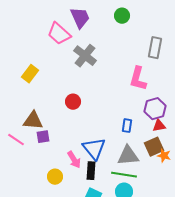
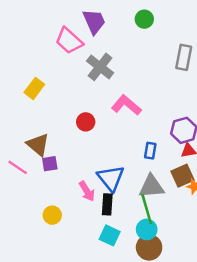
pink L-shape: (138, 79) -> (126, 105), moved, turned 115
brown triangle: (33, 121) -> (38, 145), turned 35
green line: (124, 175) -> (147, 209), turned 65
yellow circle: (55, 177) -> (52, 215), moved

